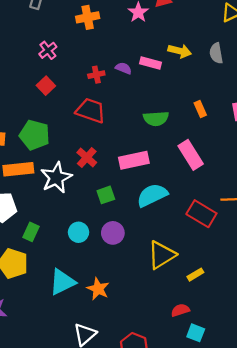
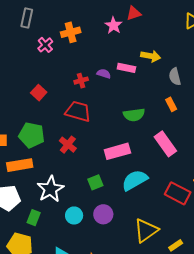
pink cross: (48, 50) -> (45, 45), moved
gray semicircle: (216, 53) -> (175, 77), moved
red cross: (87, 157) -> (68, 145), moved
white star: (56, 178) -> (50, 189), moved

